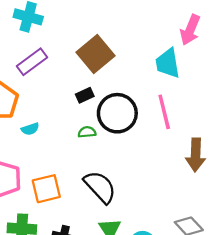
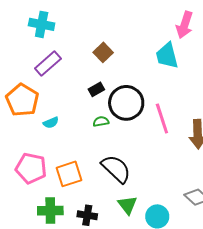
brown square: (95, 54) -> (103, 52), size x0.6
pink line: (164, 112) -> (162, 119), moved

